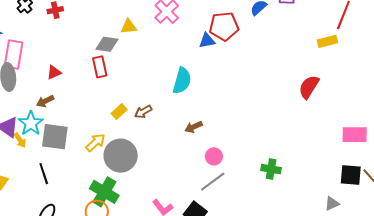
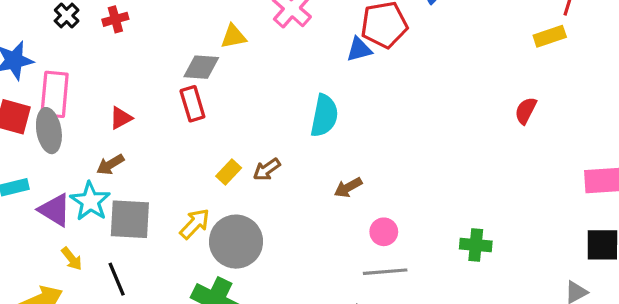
red semicircle: (309, 87) -> (526, 111), size x0.7
yellow arrow: (20, 140) -> (72, 259), moved
gray line: (213, 182) -> (385, 272), turned 36

